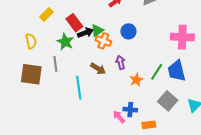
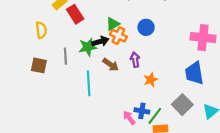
red rectangle: (74, 23) -> (75, 14), moved
black arrow: (85, 33) -> (100, 41), moved
green star: (65, 42) -> (88, 47), moved, turned 30
green line: (157, 72) -> (155, 116), moved
brown square: (31, 74) -> (39, 65), size x0.7

